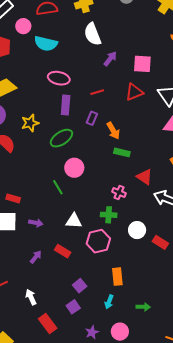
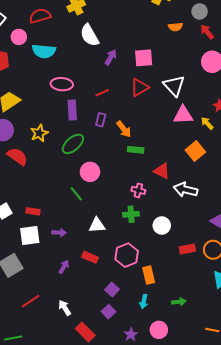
pink hexagon: (98, 241) -> (127, 255), moved
red rectangle: (160, 242) -> (187, 249), moved, turned -35

